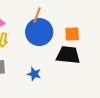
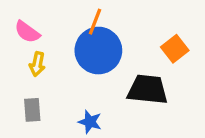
orange square: (72, 34) -> (175, 49), moved, turned -35

